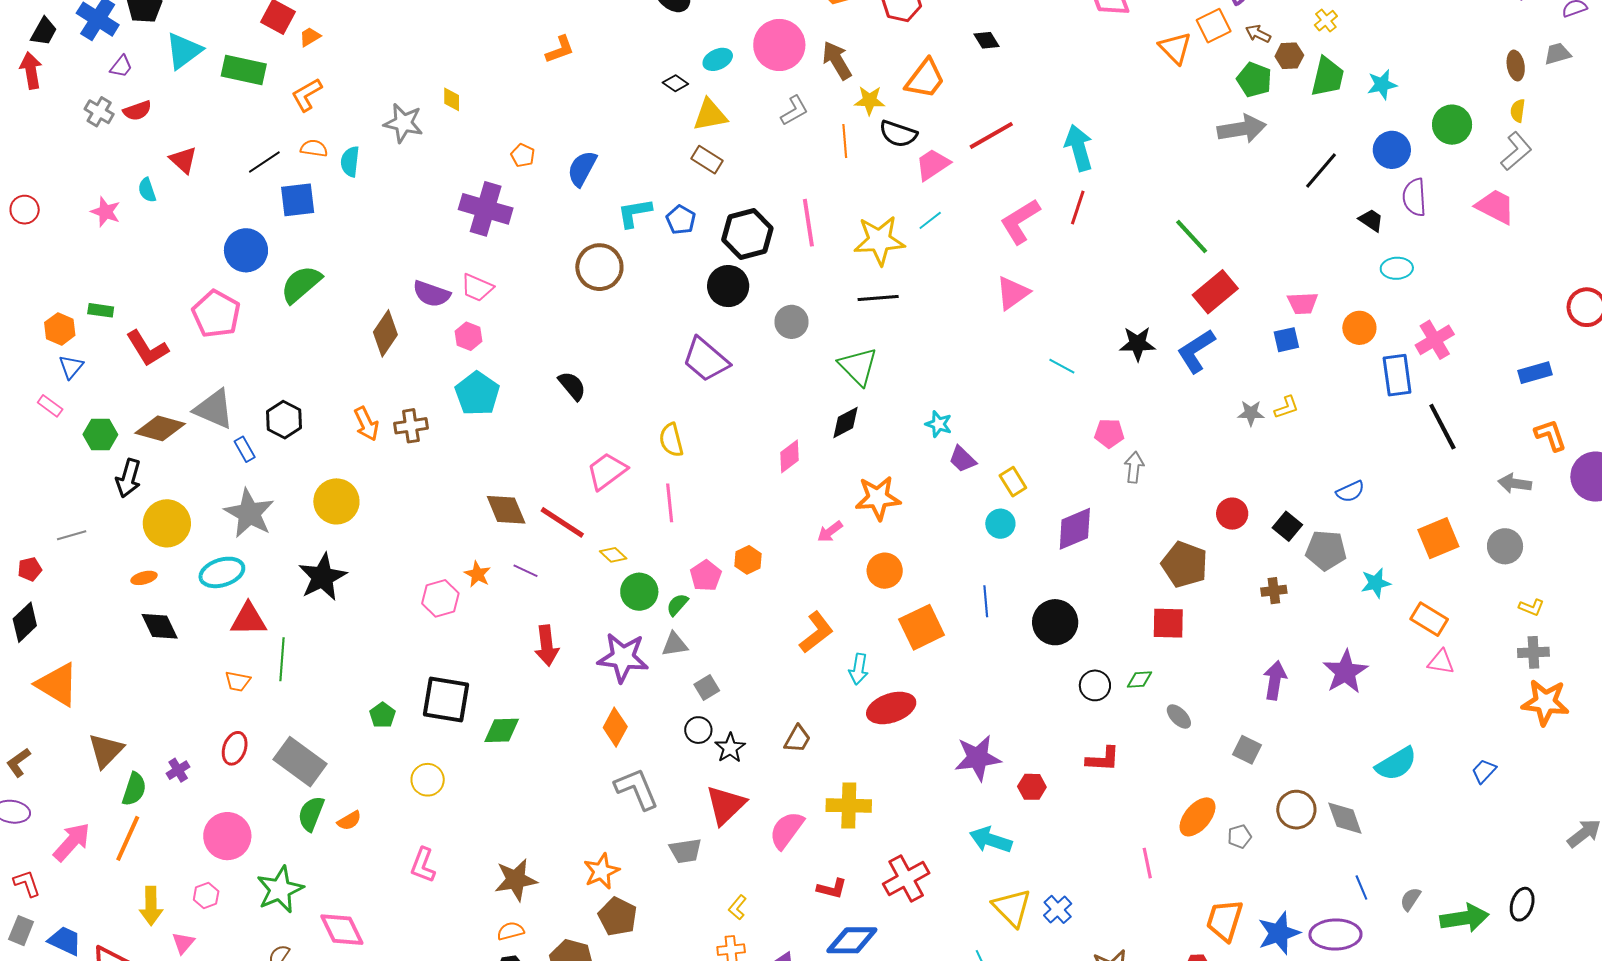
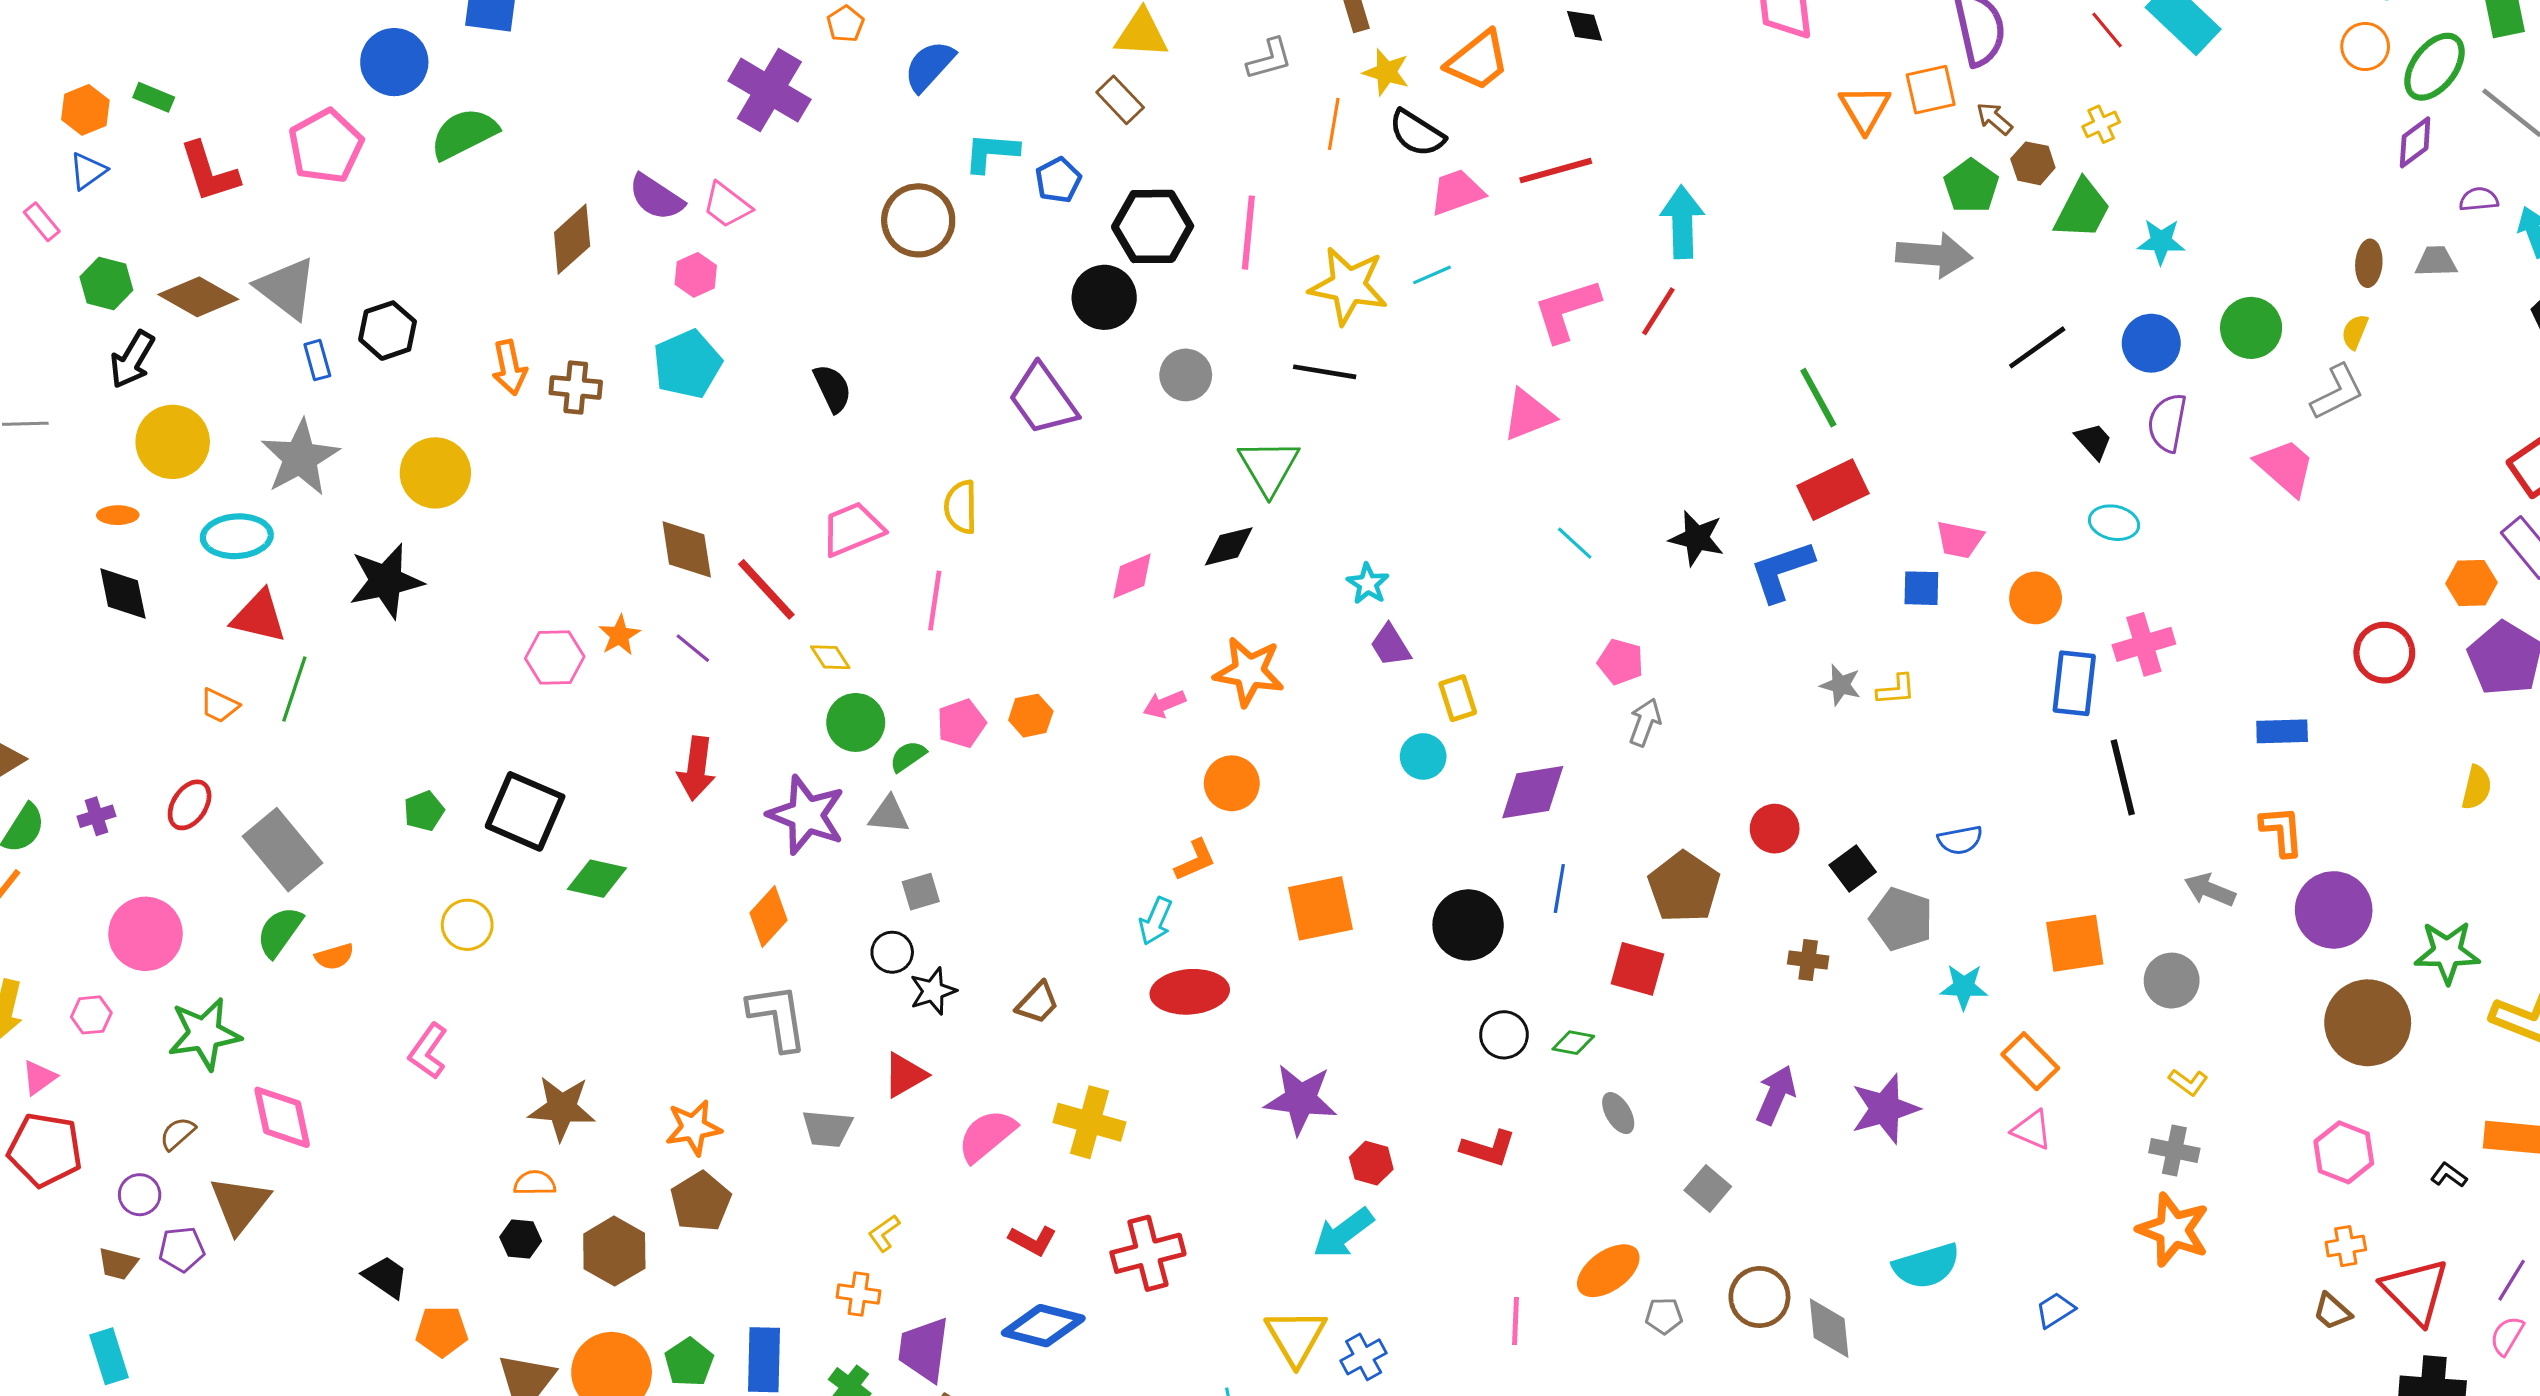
blue line: (986, 601) -> (1559, 889), moved
orange square: (922, 627) -> (1320, 908), moved
orange L-shape: (816, 632) -> (1195, 860), moved, size x0.7
red triangle: (726, 805) -> (905, 1075), size x0.7
cyan arrow: (991, 840) -> (1343, 1233), moved, turned -69

